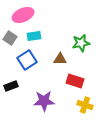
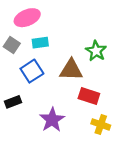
green star: (81, 43) -> (96, 51), turned -30
brown triangle: (60, 59) -> (71, 70), size x1.5
purple star: (44, 101) -> (52, 120), turned -30

